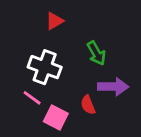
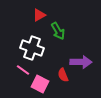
green arrow: (96, 53) -> (58, 31), moved

